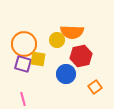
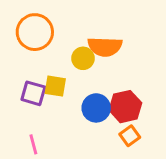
orange circle: (24, 44) -> (35, 32), moved
red hexagon: (81, 56) -> (125, 107), moved
orange square: (95, 87) -> (130, 136), moved

